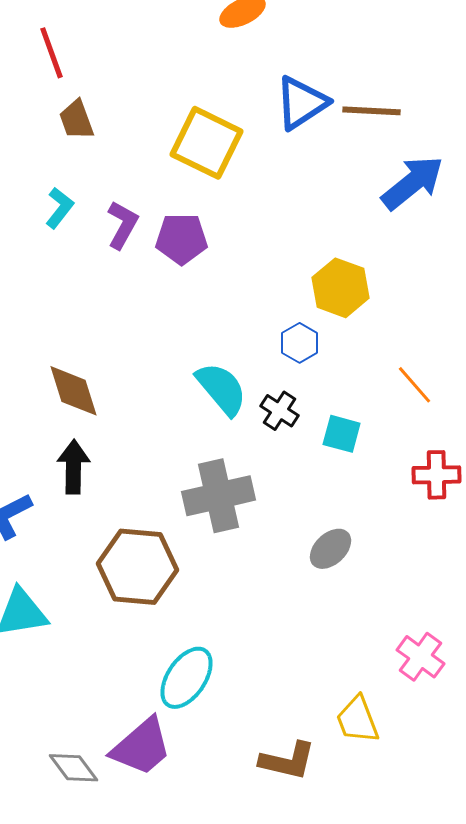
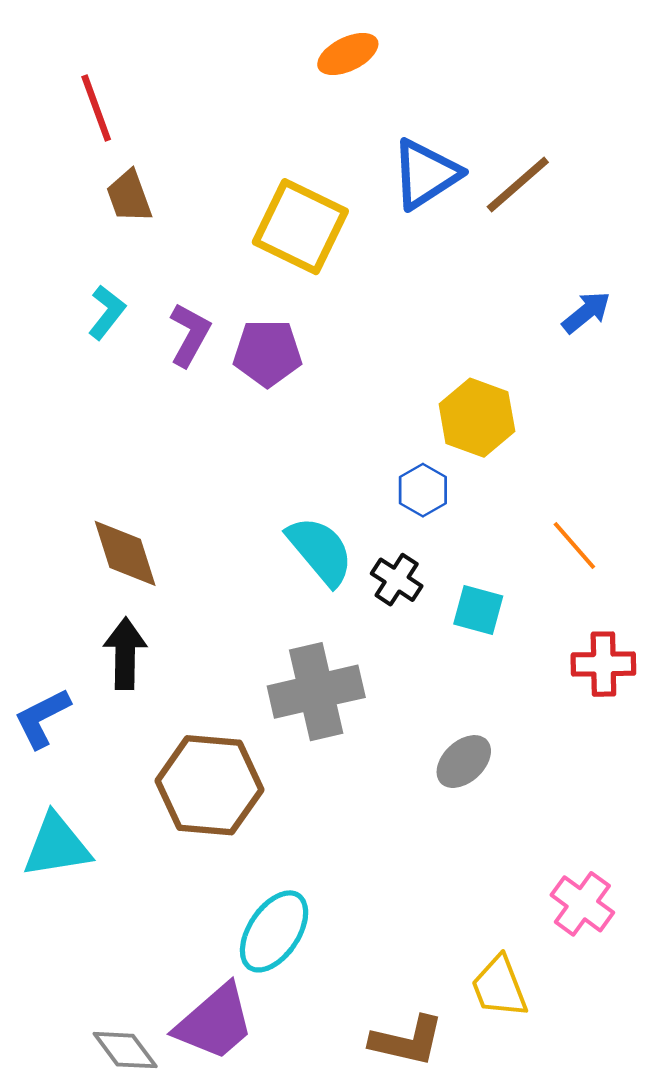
brown line: (372, 111) -> (518, 184), turned -44
blue arrow: (412, 183) -> (586, 312), moved, size x0.6

